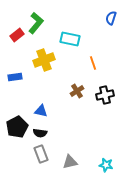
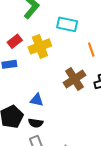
red rectangle: (17, 35) -> (15, 41), moved
brown cross: (77, 91) -> (75, 79), size x1.5

